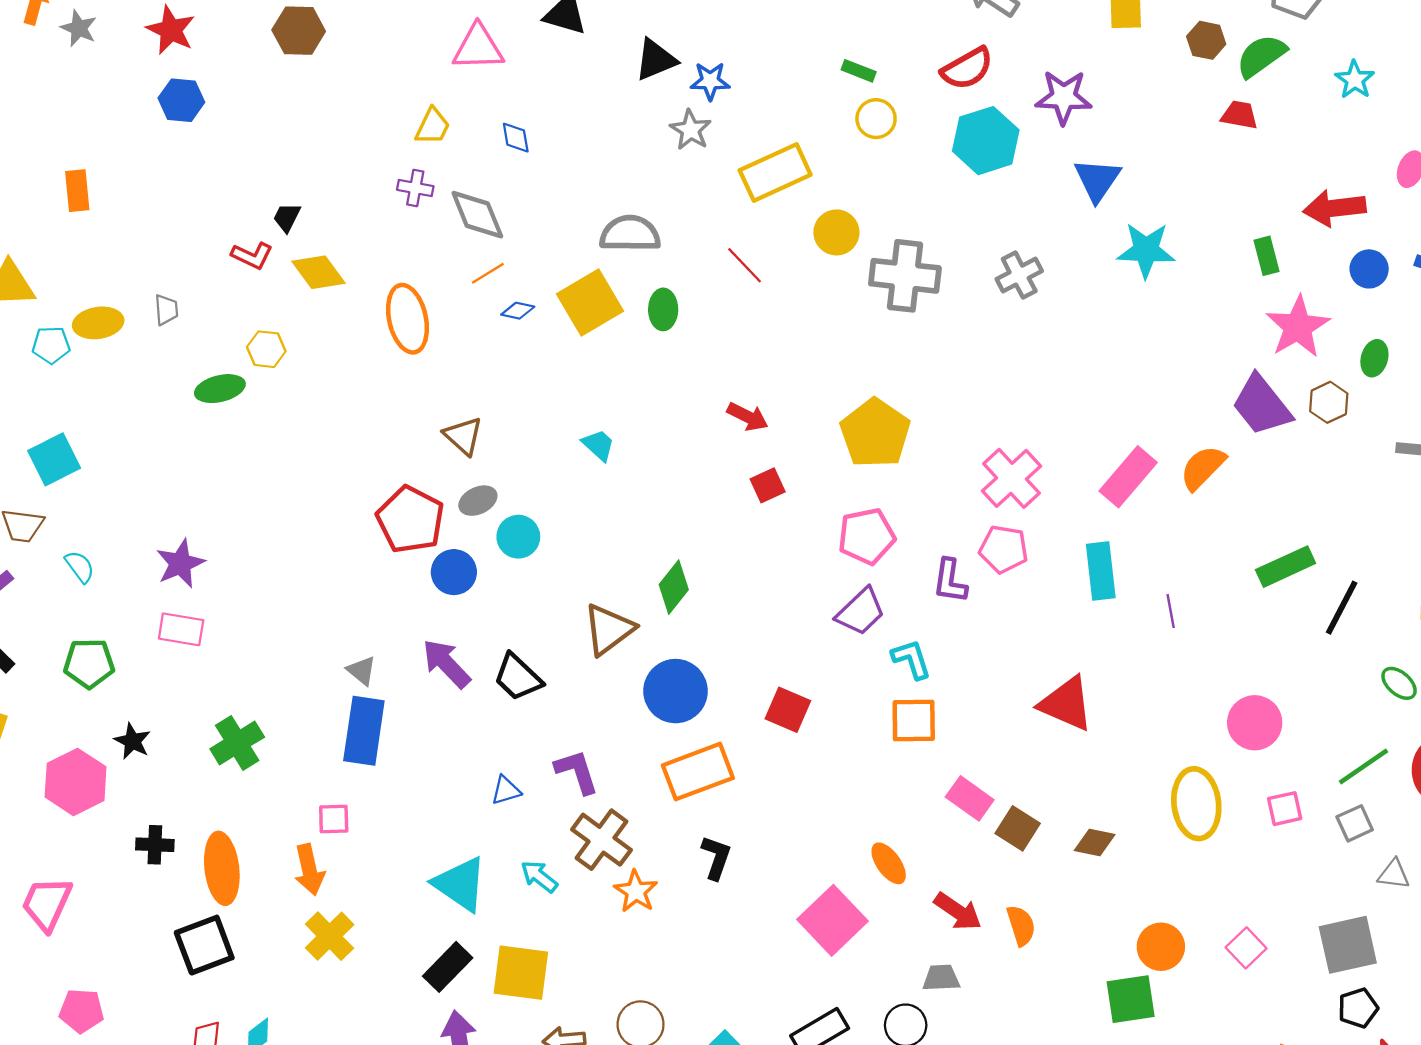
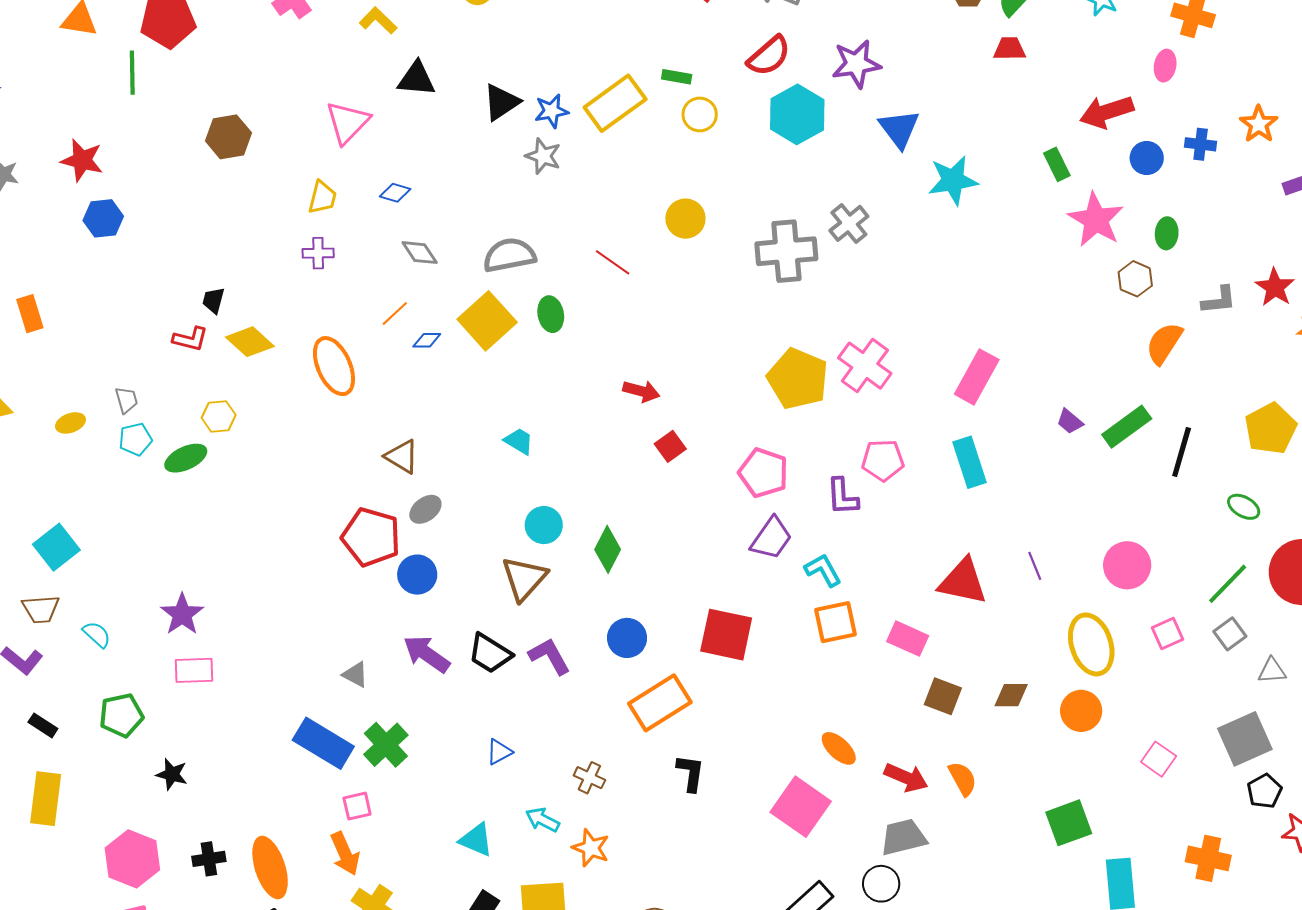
brown hexagon: (299, 31) -> (228, 137), moved
pink triangle: (478, 48) -> (348, 122), turned -33
blue diamond: (516, 138) -> (395, 193), turned -52
yellow rectangle: (775, 172) -> (615, 103), moved
gray diamond: (477, 215) -> (420, 253), moved, size x0.7
gray cross: (905, 276) -> (786, 251), moved
yellow ellipse: (98, 323) -> (70, 423), size x0.7
cyan pentagon: (51, 345) -> (136, 439), moved
purple trapezoid: (1262, 405) -> (1070, 421), moved, size x0.5
yellow pentagon: (875, 433) -> (798, 379), moved
orange semicircle: (1203, 468) -> (1164, 343), moved
pink cross: (1011, 478) -> (865, 366), moved
pink pentagon: (867, 536) -> (763, 473), turned -30
cyan circle: (518, 537) -> (544, 525), moved
purple line: (1171, 611) -> (1035, 566), moved
brown triangle: (609, 629) -> (524, 578), moved
blue circle: (676, 691) -> (627, 638), size x0.7
red square: (788, 710) -> (726, 635), size x1.4
blue rectangle: (364, 731) -> (323, 743), moved, turned -56
green cross: (237, 743) -> (386, 745), moved
purple L-shape: (577, 772) -> (549, 656), moved
pink hexagon: (76, 782) -> (132, 859), moved
pink rectangle: (970, 798) -> (908, 639), moved
brown cross: (602, 840) -> (589, 778), size x0.6
cyan triangle: (460, 884) -> (476, 840), size x0.7
orange star: (636, 891) -> (591, 848), moved
orange circle: (1161, 947) -> (1081, 711), moved
gray trapezoid: (941, 978) -> (903, 837), size x1.4

